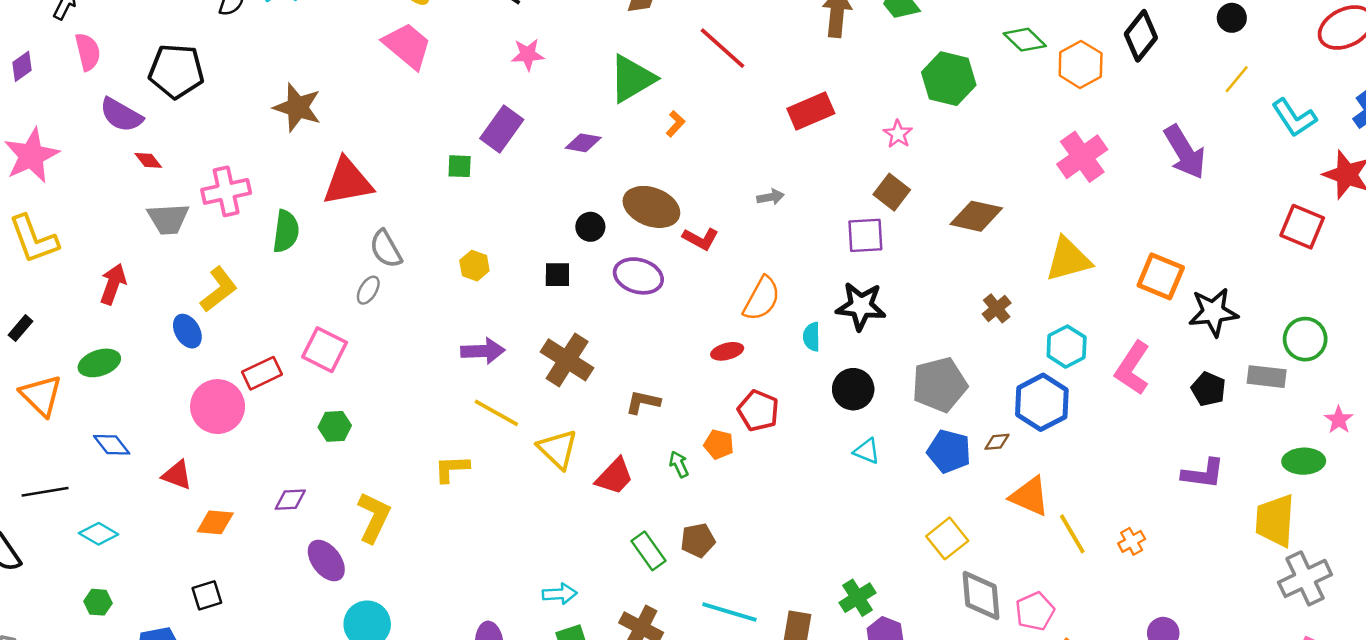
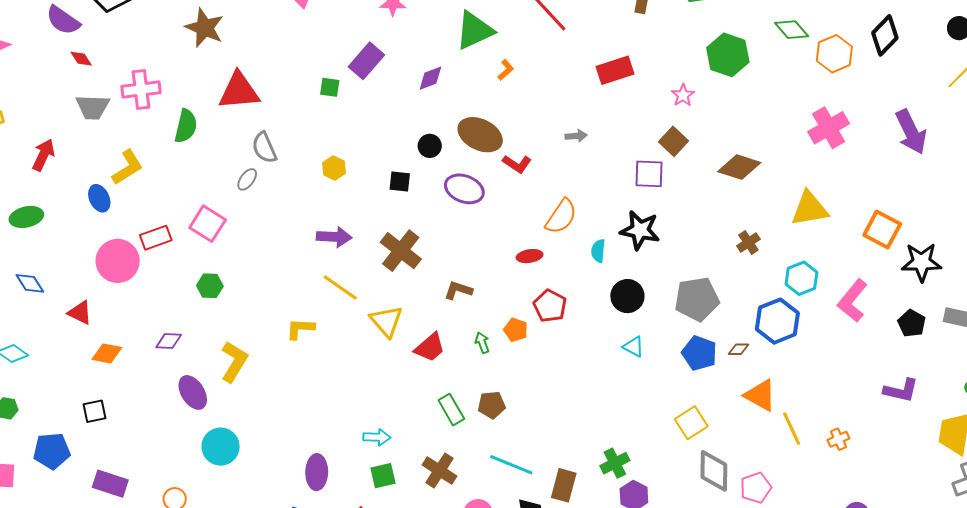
purple diamond: (583, 143) -> (430, 78), turned -36

